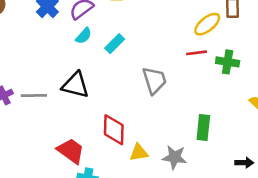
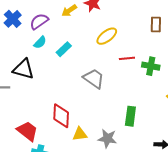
yellow ellipse: (207, 24) -> (107, 36), moved
gray trapezoid: (154, 80) -> (94, 79), turned -40
black triangle: (76, 85) -> (23, 69), moved

